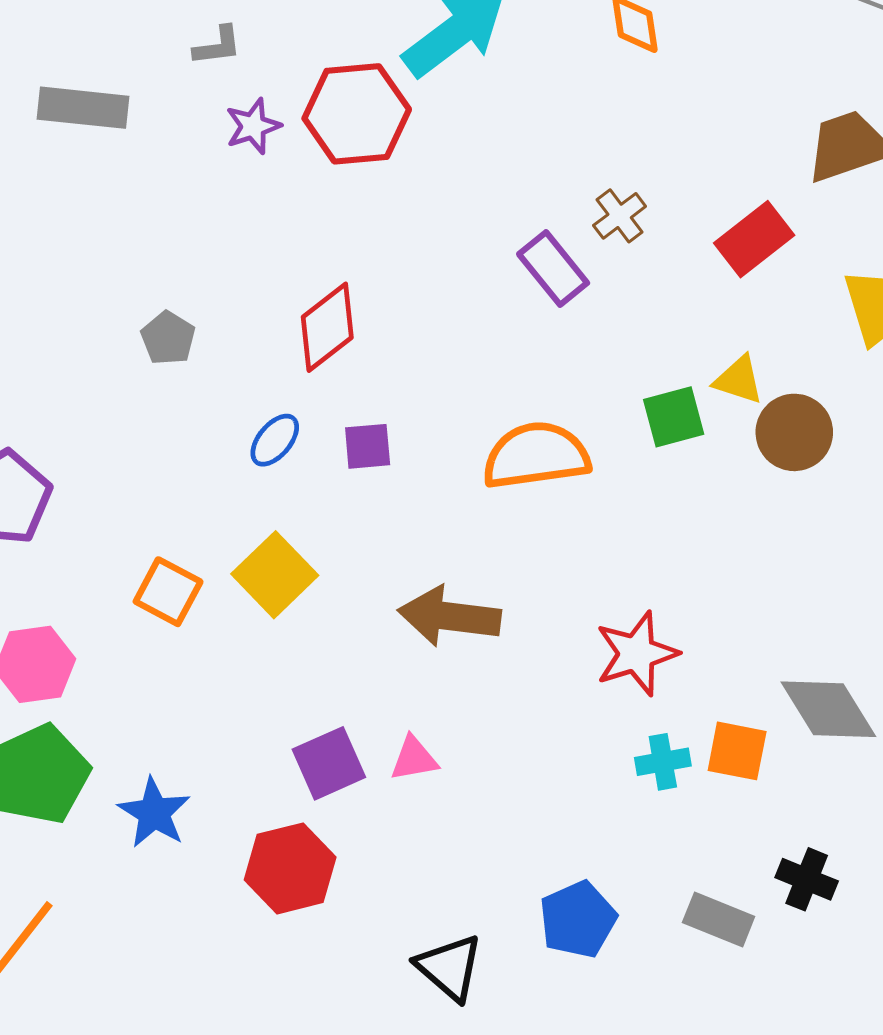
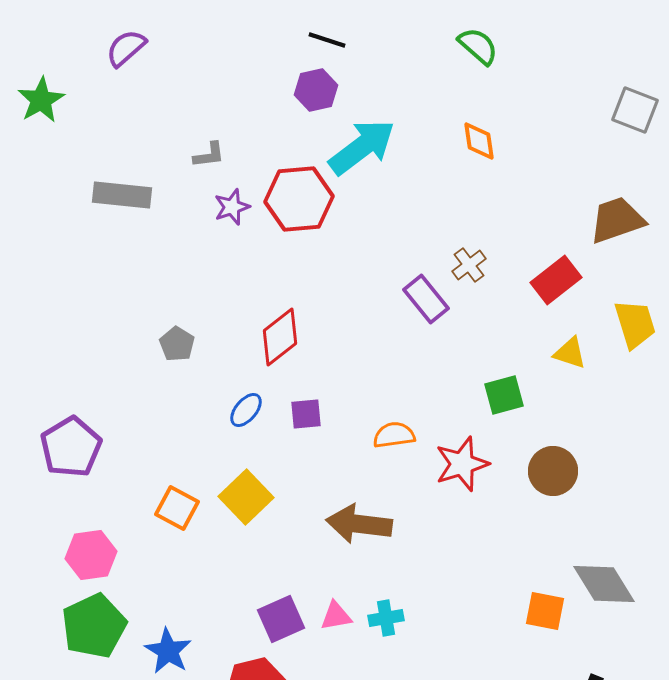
yellow triangle: (739, 380) -> (570, 353), moved
brown circle: (794, 432) -> (553, 471), moved
orange semicircle: (536, 456) -> (394, 435), moved, size x0.6
red star: (637, 654) -> (462, 464), moved
cyan cross: (663, 762) -> (386, 618), moved

